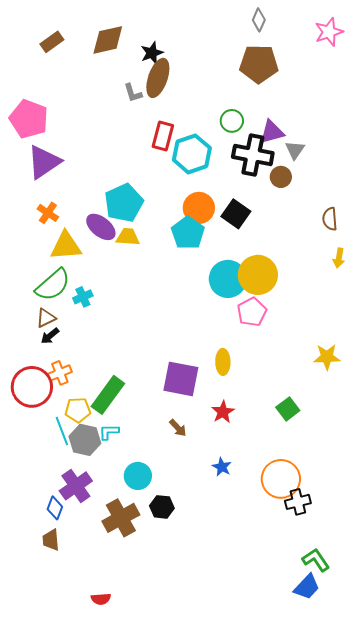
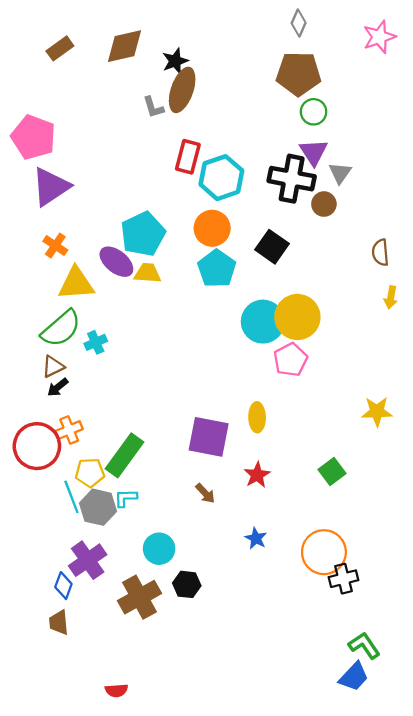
green circle: (232, 121) -> (314, 112), moved
purple triangle: (272, 132) -> (314, 152), turned -48
orange circle: (199, 208) -> (212, 228), moved

